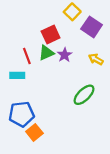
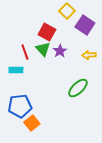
red square: (51, 34) -> (47, 32), turned -36
green triangle: (46, 53) -> (43, 49), turned -49
yellow arrow: (96, 59) -> (89, 55), turned -32

